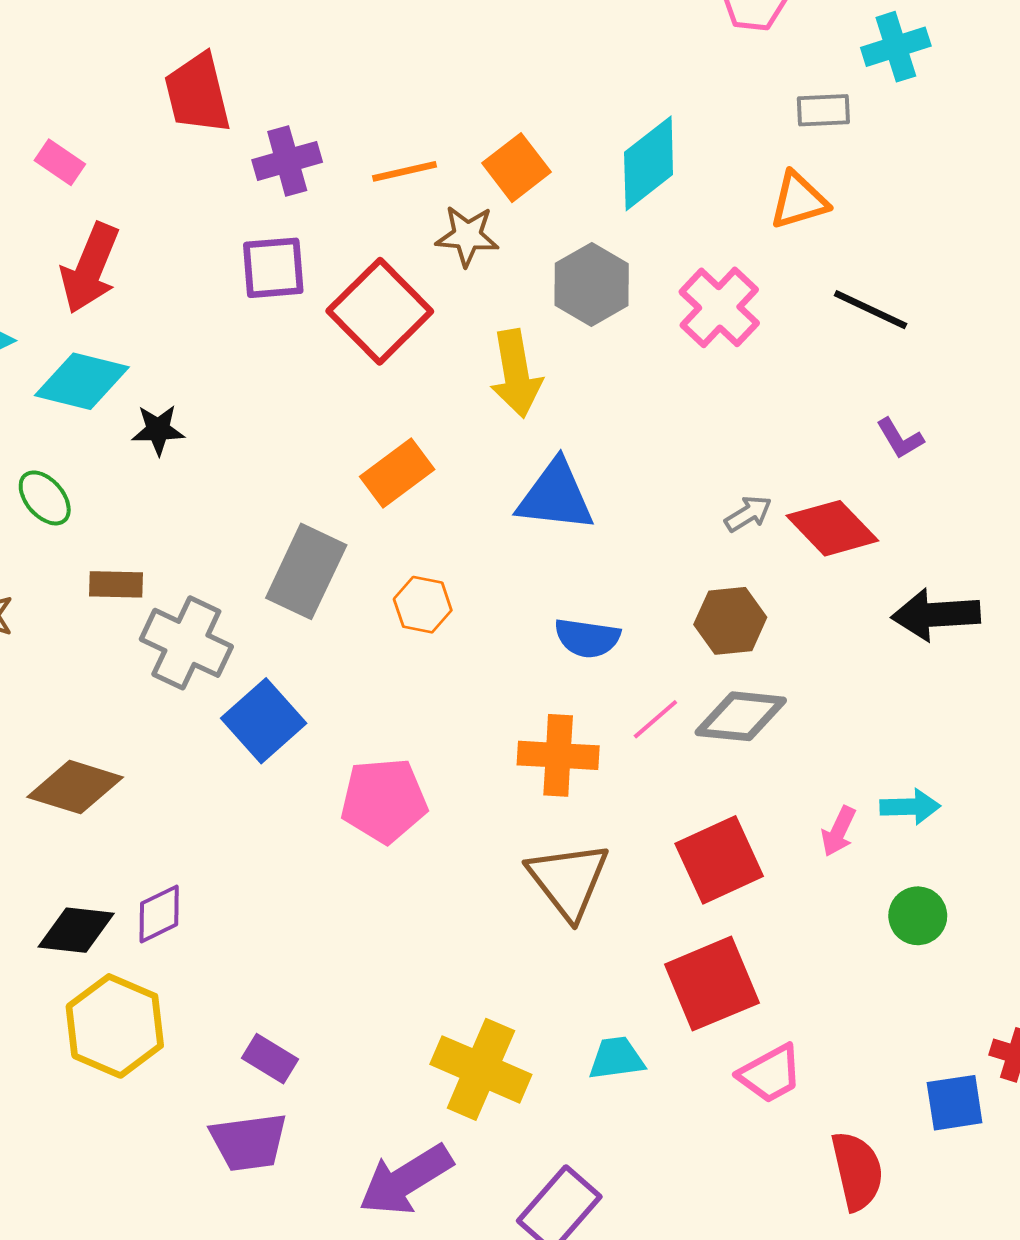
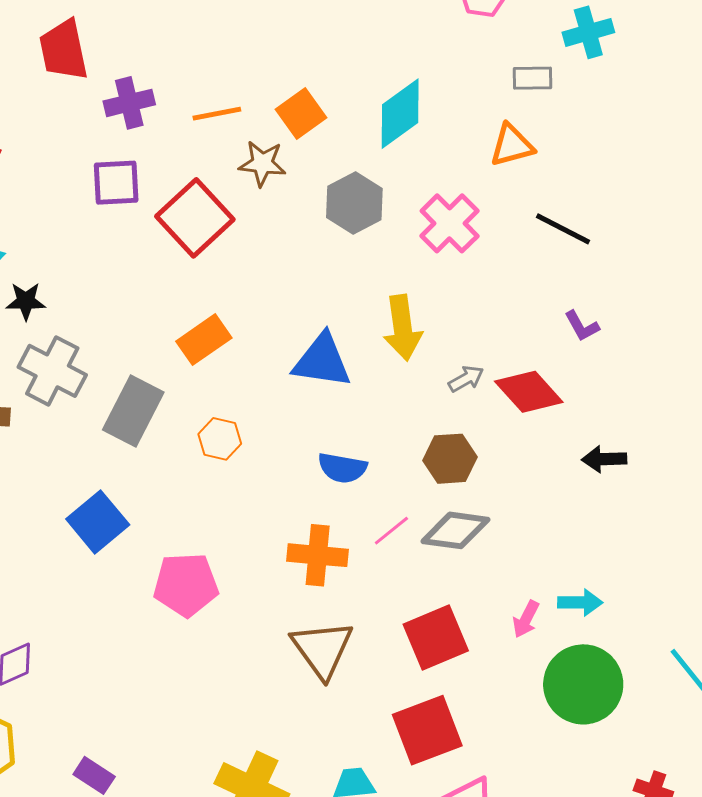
yellow arrow: (516, 374) -> (403, 328), moved
black arrow: (936, 615) -> (604, 459), size x0.7
gray cross: (186, 643) -> (52, 371), moved
green circle: (918, 916) -> (583, 684), size x1.8

